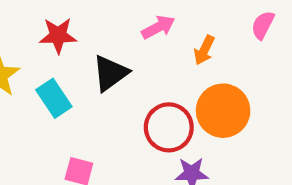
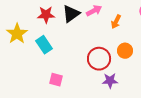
black triangle: (110, 73) -> (71, 14), moved
orange circle: (223, 111) -> (125, 51), size x0.6

